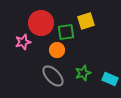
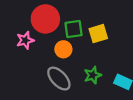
yellow square: (86, 21) -> (98, 34), moved

